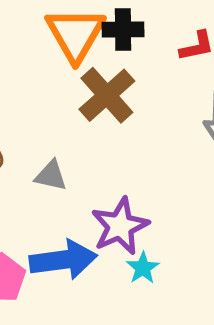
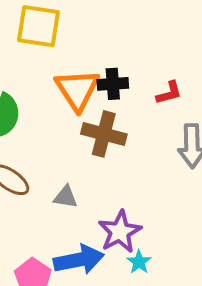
brown cross: (107, 95) -> (104, 134), turned -30

